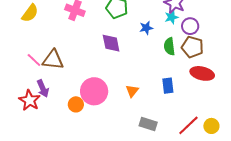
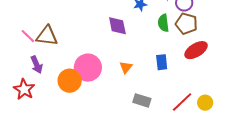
purple diamond: (111, 43) -> (117, 26), moved
red ellipse: (202, 73) -> (196, 50), turned -45
red star: (30, 100) -> (24, 89), moved
orange circle: (76, 104) -> (70, 81), size x1.5

